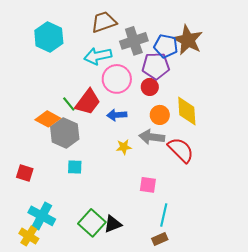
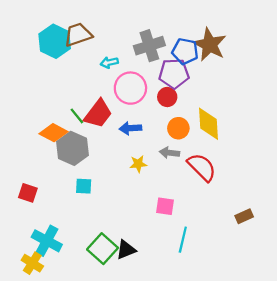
brown trapezoid: (104, 22) -> (78, 35), moved
cyan arrow: (98, 56) -> (109, 62), size x0.6
gray arrow: (152, 137) -> (169, 153), size x0.7
brown rectangle: (160, 239) -> (244, 216), moved

